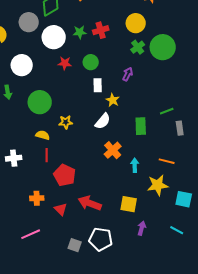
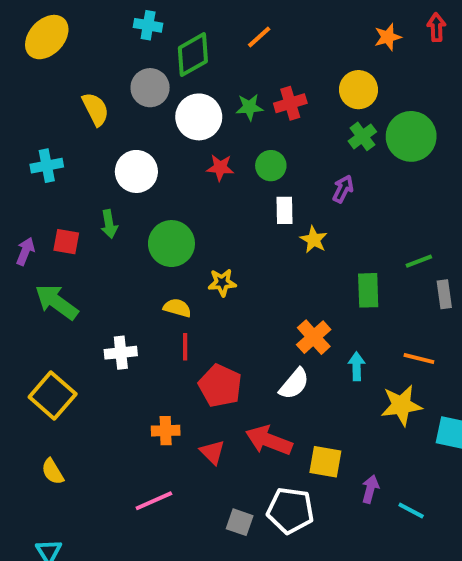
white semicircle: (103, 121) -> (294, 384), moved
yellow square: (129, 204) -> (325, 462), moved
cyan line: (177, 230) -> (411, 510), moved

